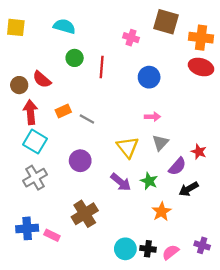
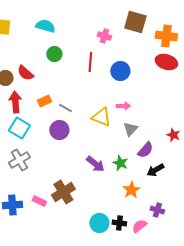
red line: (102, 67) -> (90, 62), moved
yellow triangle: (128, 147) -> (101, 117), moved, turned -30
red star: (199, 152) -> (173, 135), moved
purple circle: (80, 161) -> (59, 130), moved
pink rectangle: (52, 235) -> (39, 201), moved
purple cross: (202, 245) -> (157, 210), moved

